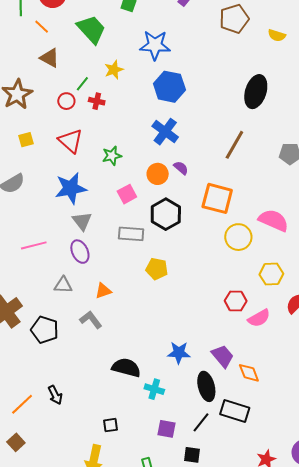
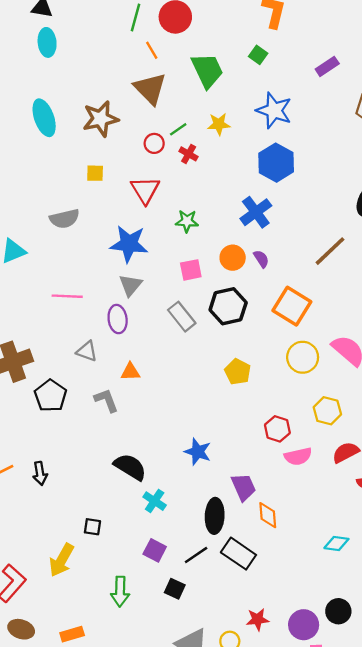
brown triangle: (50, 58) -> (150, 89), size x1.4
gray rectangle: (131, 234) -> (182, 317), turned 30
yellow pentagon: (157, 269) -> (238, 372), moved
blue star: (179, 353) -> (198, 452), moved

